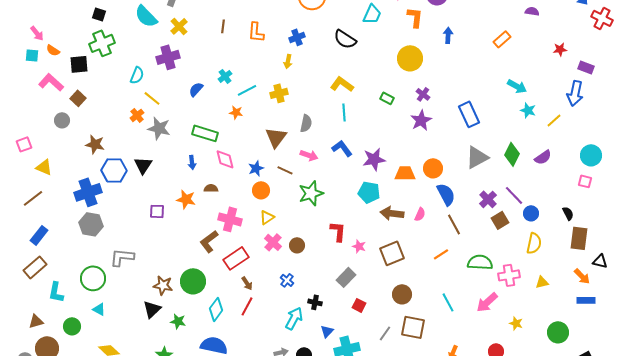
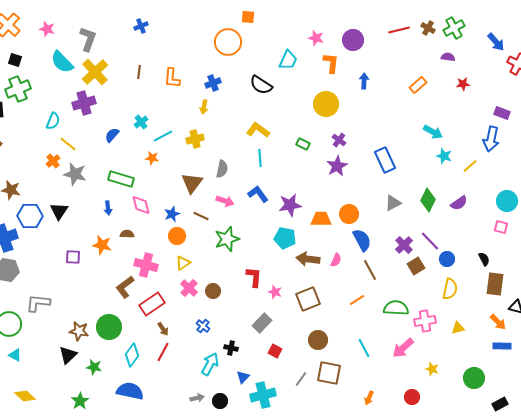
yellow cross: (179, 26) -> (95, 72), size x1.5
red star: (560, 49) -> (463, 84), moved
gray triangle: (477, 157) -> (393, 203), size x0.7

